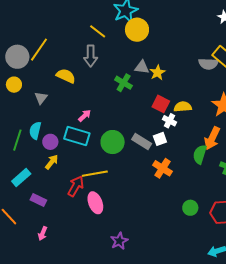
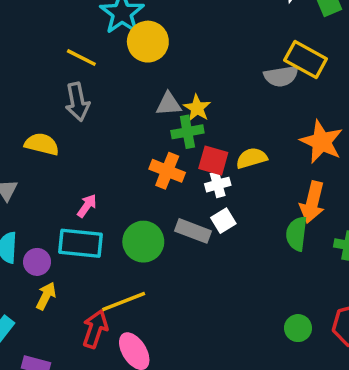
green cross: (124, 83) -> (187, 132), moved, turned -30
white cross: (169, 121) -> (218, 185), moved, turned -32
orange cross: (162, 168) -> (167, 171), moved

